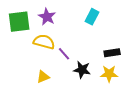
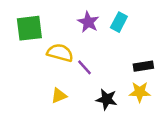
purple star: (47, 17) -> (88, 22), moved
black star: (82, 70) -> (107, 99), moved

